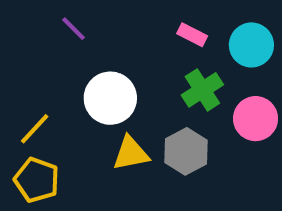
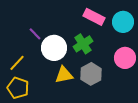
purple line: (74, 29) -> (35, 34), moved
pink rectangle: (192, 35) -> (94, 17), size x1.5
green cross: (202, 90) -> (83, 44), moved

